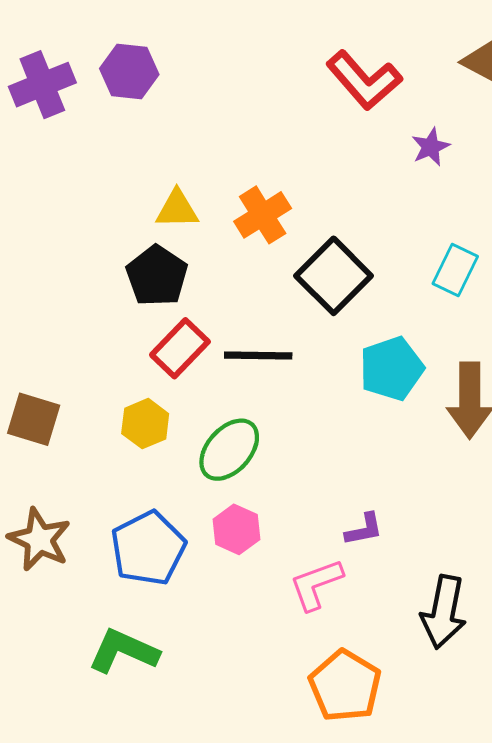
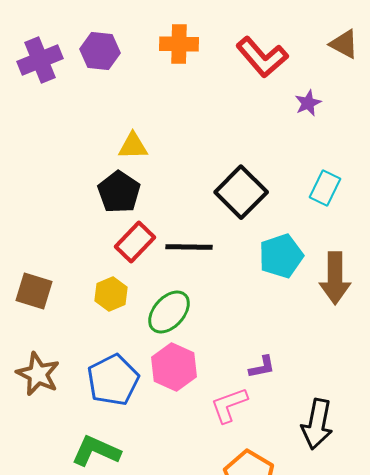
orange cross: (263, 215) -> (179, 44), moved, turned 33
pink hexagon: (236, 529) -> (174, 367), size x1.4

